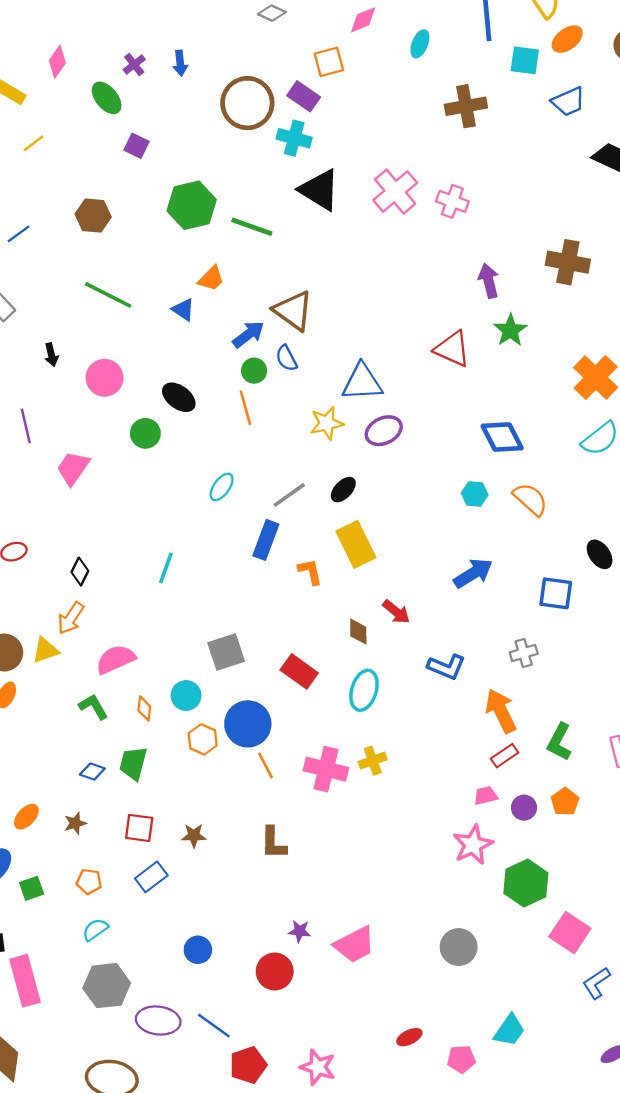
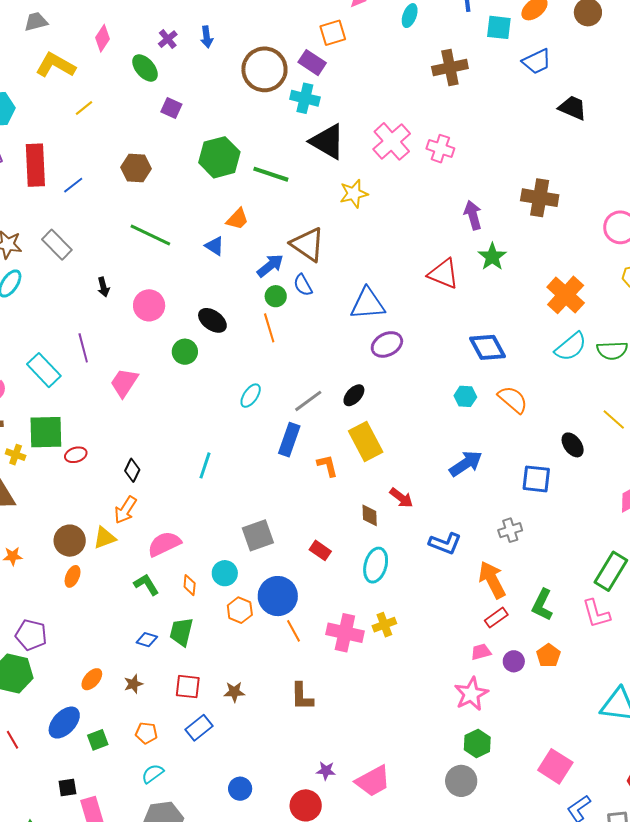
yellow star: (327, 423) -> (354, 194), moved
red rectangle: (299, 671) -> (320, 550), size x0.7
green hexagon: (526, 883) -> (477, 743), moved, size x0.7

